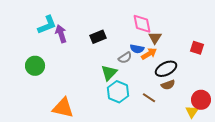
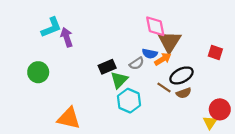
black rectangle: (98, 37) -> (107, 67), moved
brown triangle: (155, 38) -> (169, 42), size x1.6
brown line: (149, 98) -> (164, 88), moved

